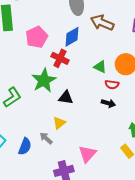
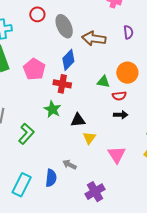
green star: (44, 80) -> (52, 109), size x0.7
yellow triangle: (59, 123) -> (89, 138), moved
pink triangle: (87, 154) -> (117, 155), moved

